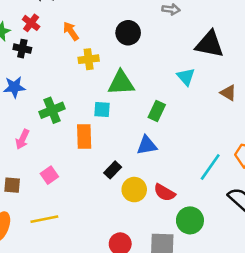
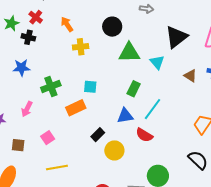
black triangle: (210, 44) -> (176, 37), turned -50
green triangle: (121, 83) -> (129, 53), moved
orange rectangle: (84, 136) -> (76, 108), turned 66
cyan line: (210, 167) -> (153, 109), moved
red semicircle: (164, 193) -> (144, 135), moved
yellow line: (44, 219) -> (57, 168), moved

